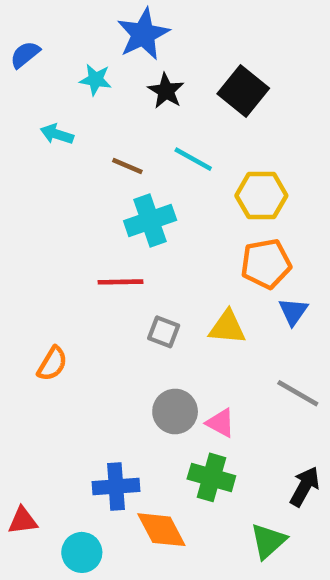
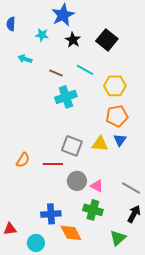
blue semicircle: (25, 55) -> (11, 24), turned -48
red line: (120, 282) -> (53, 164), moved
blue triangle: (293, 311) -> (120, 140), moved
gray square: (164, 332) -> (72, 146), size x1.5
gray line: (298, 393) -> (131, 188), moved

